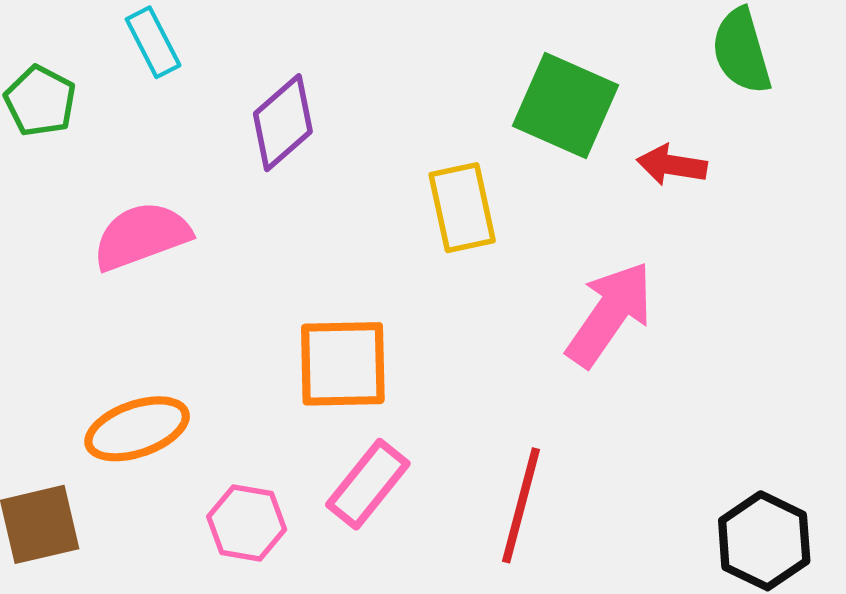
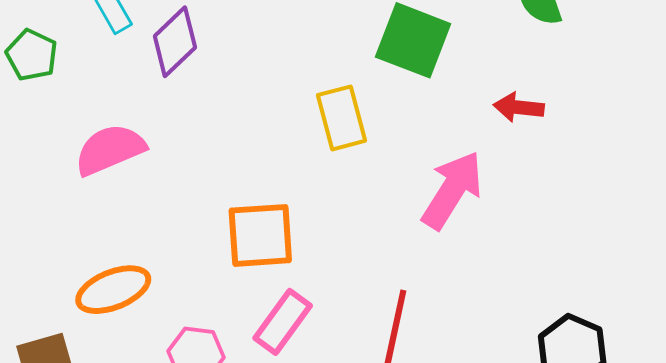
purple diamond: (283, 123) -> (175, 42), moved
red arrow: (672, 165) -> (519, 107), moved

